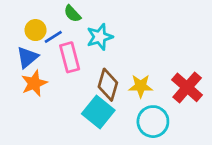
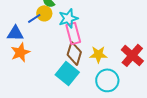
yellow circle: (36, 30) -> (44, 13), moved
blue triangle: (27, 57) -> (15, 33), turned 42
pink rectangle: (70, 57) -> (73, 33), moved

